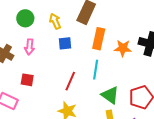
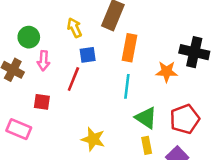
green circle: (25, 18) -> (29, 37), moved
orange star: (123, 48) -> (167, 72), moved
red line: (70, 81) -> (73, 79), moved

